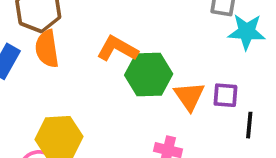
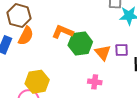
orange semicircle: (47, 49) -> (26, 36), turned -138

